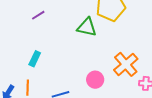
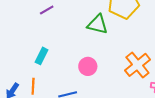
pink circle: (95, 80) -> (88, 66), moved

